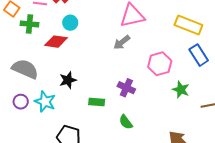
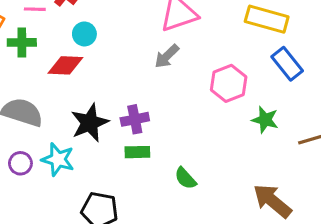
black star: (68, 80) -> (90, 123), size x1.4
purple cross: (126, 88) -> (135, 119), moved, turned -30

